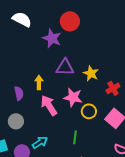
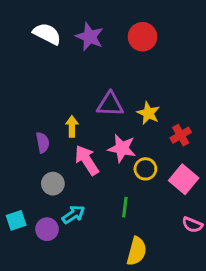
red circle: (70, 21) -> (142, 37), moved
purple star: (52, 38) -> (90, 37), moved
gray circle: (16, 121) -> (53, 184), moved

